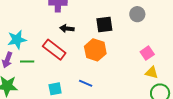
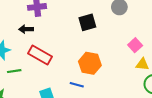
black arrow: (67, 29) -> (26, 29), moved
orange hexagon: (95, 50) -> (90, 63), moved

